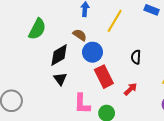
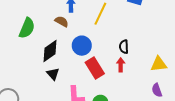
brown semicircle: (80, 35) -> (62, 21), moved
red arrow: (130, 89) -> (121, 65), moved, turned -40

